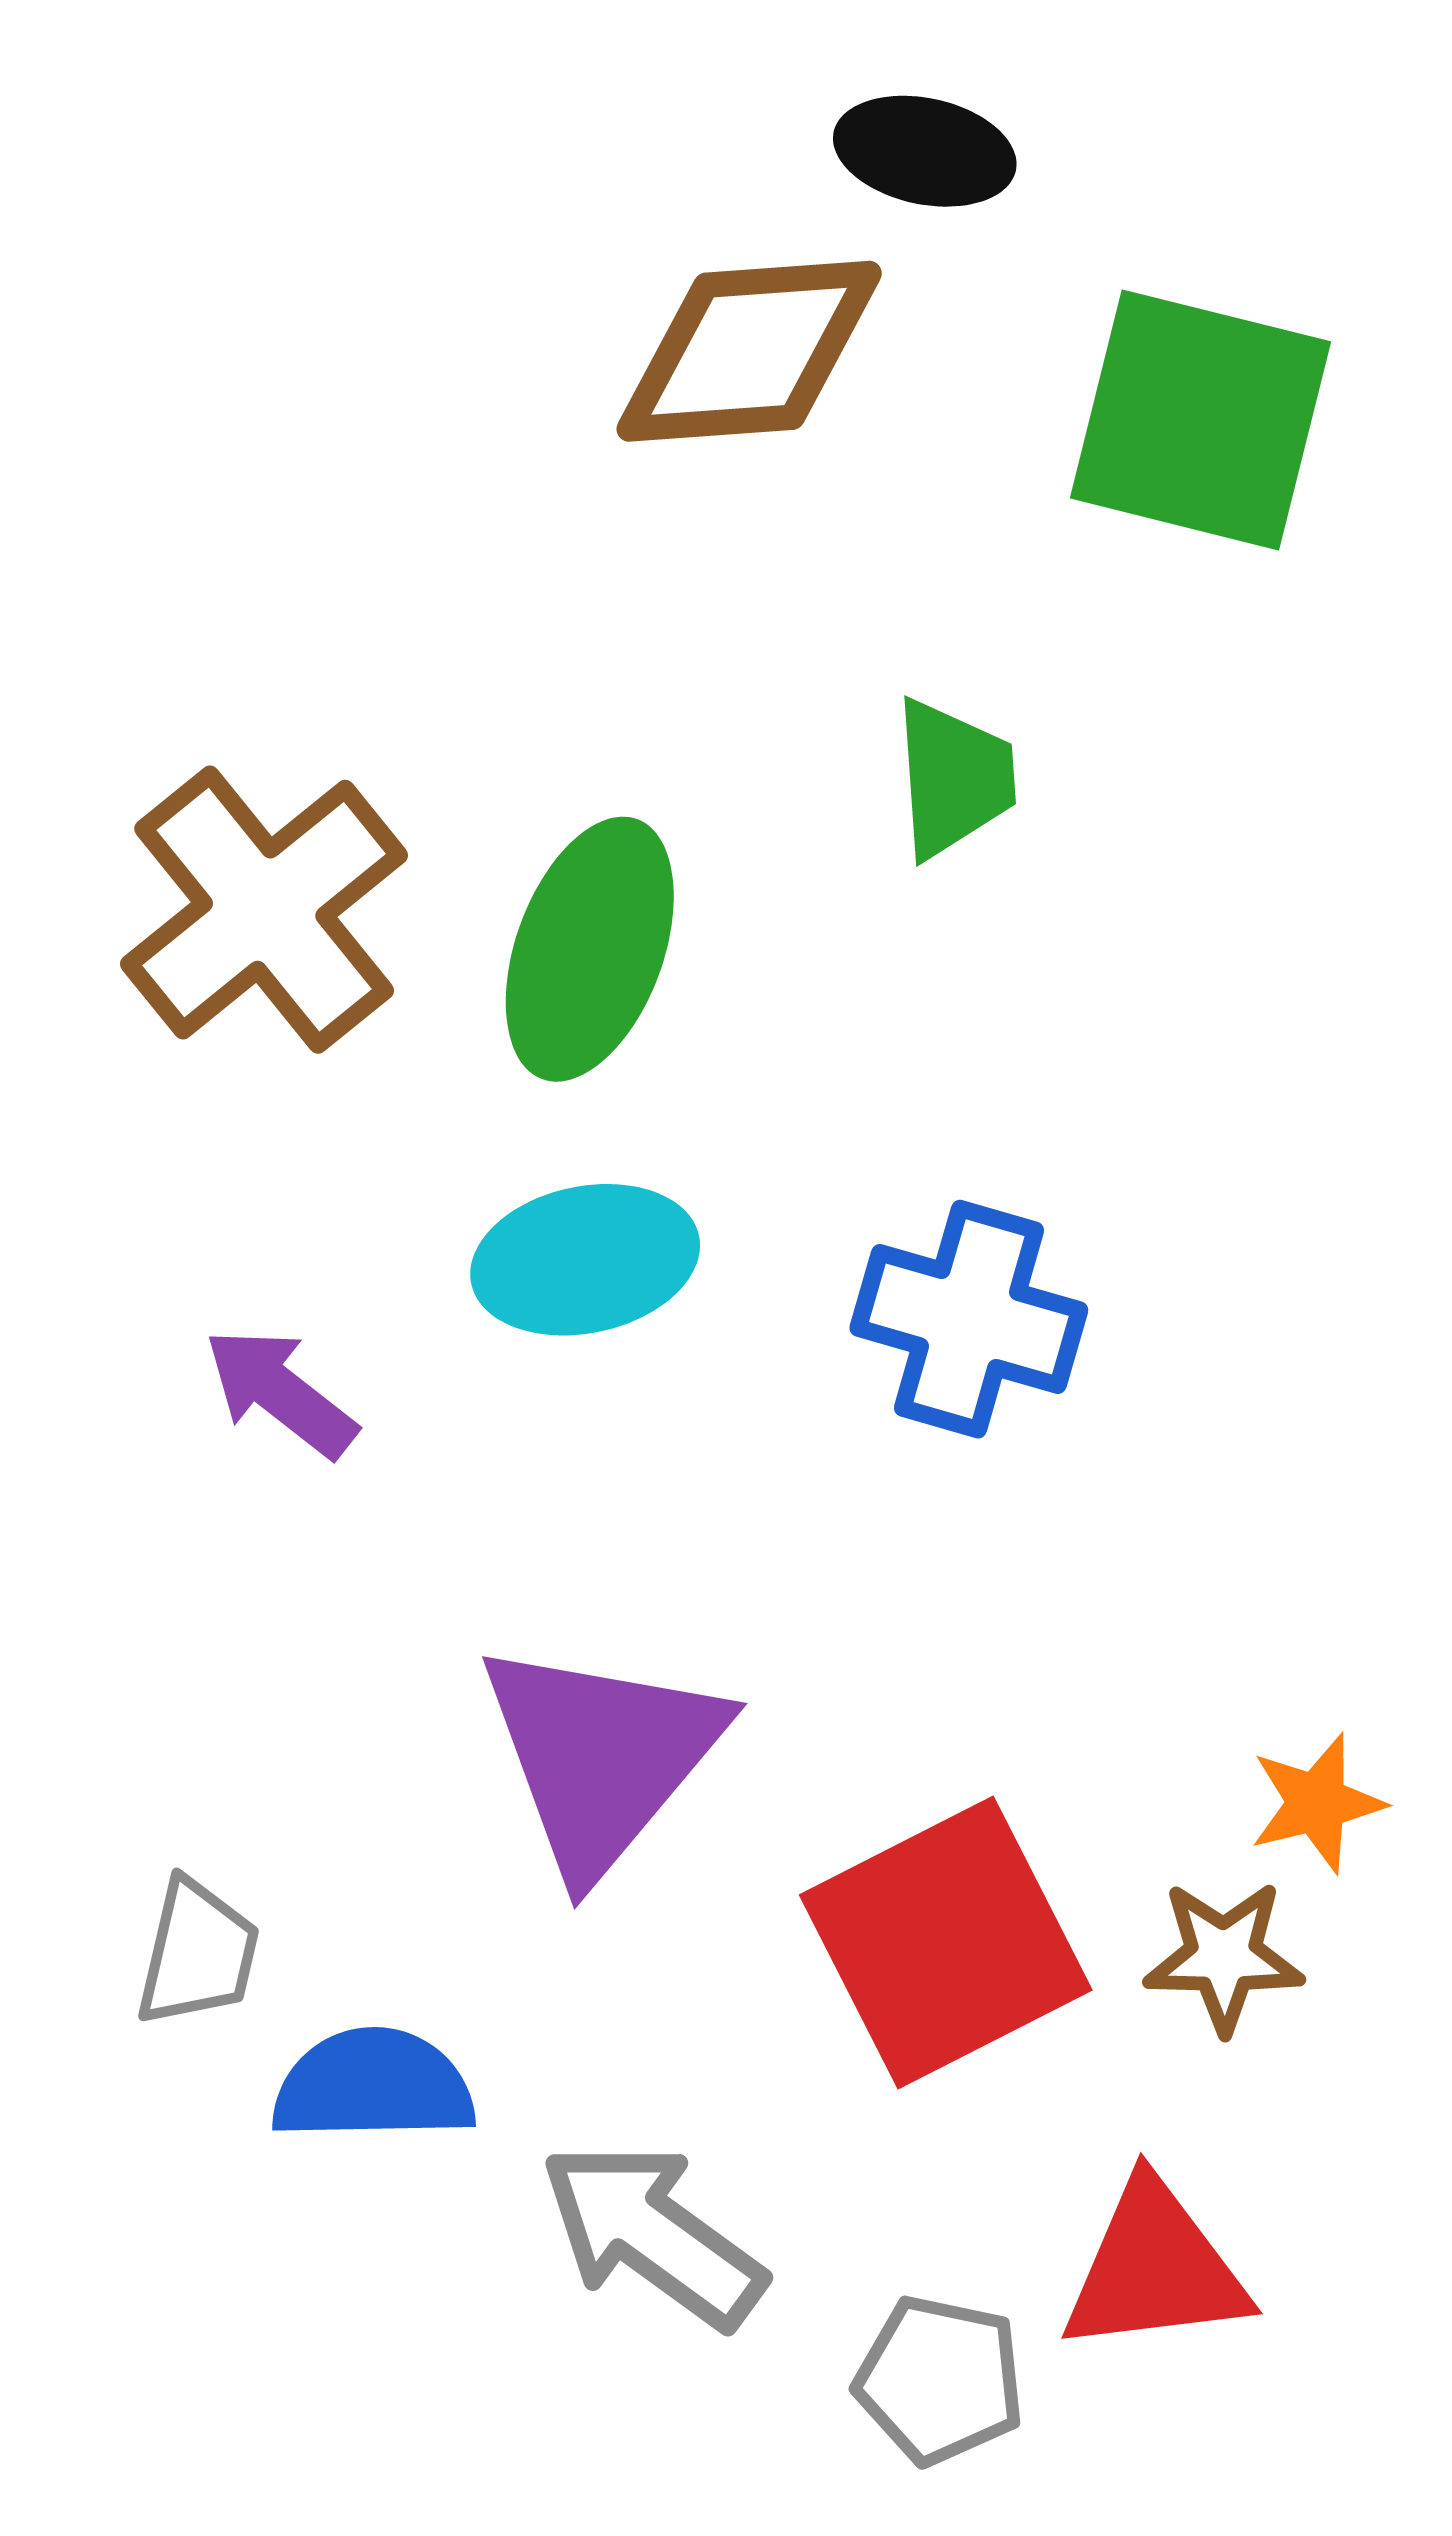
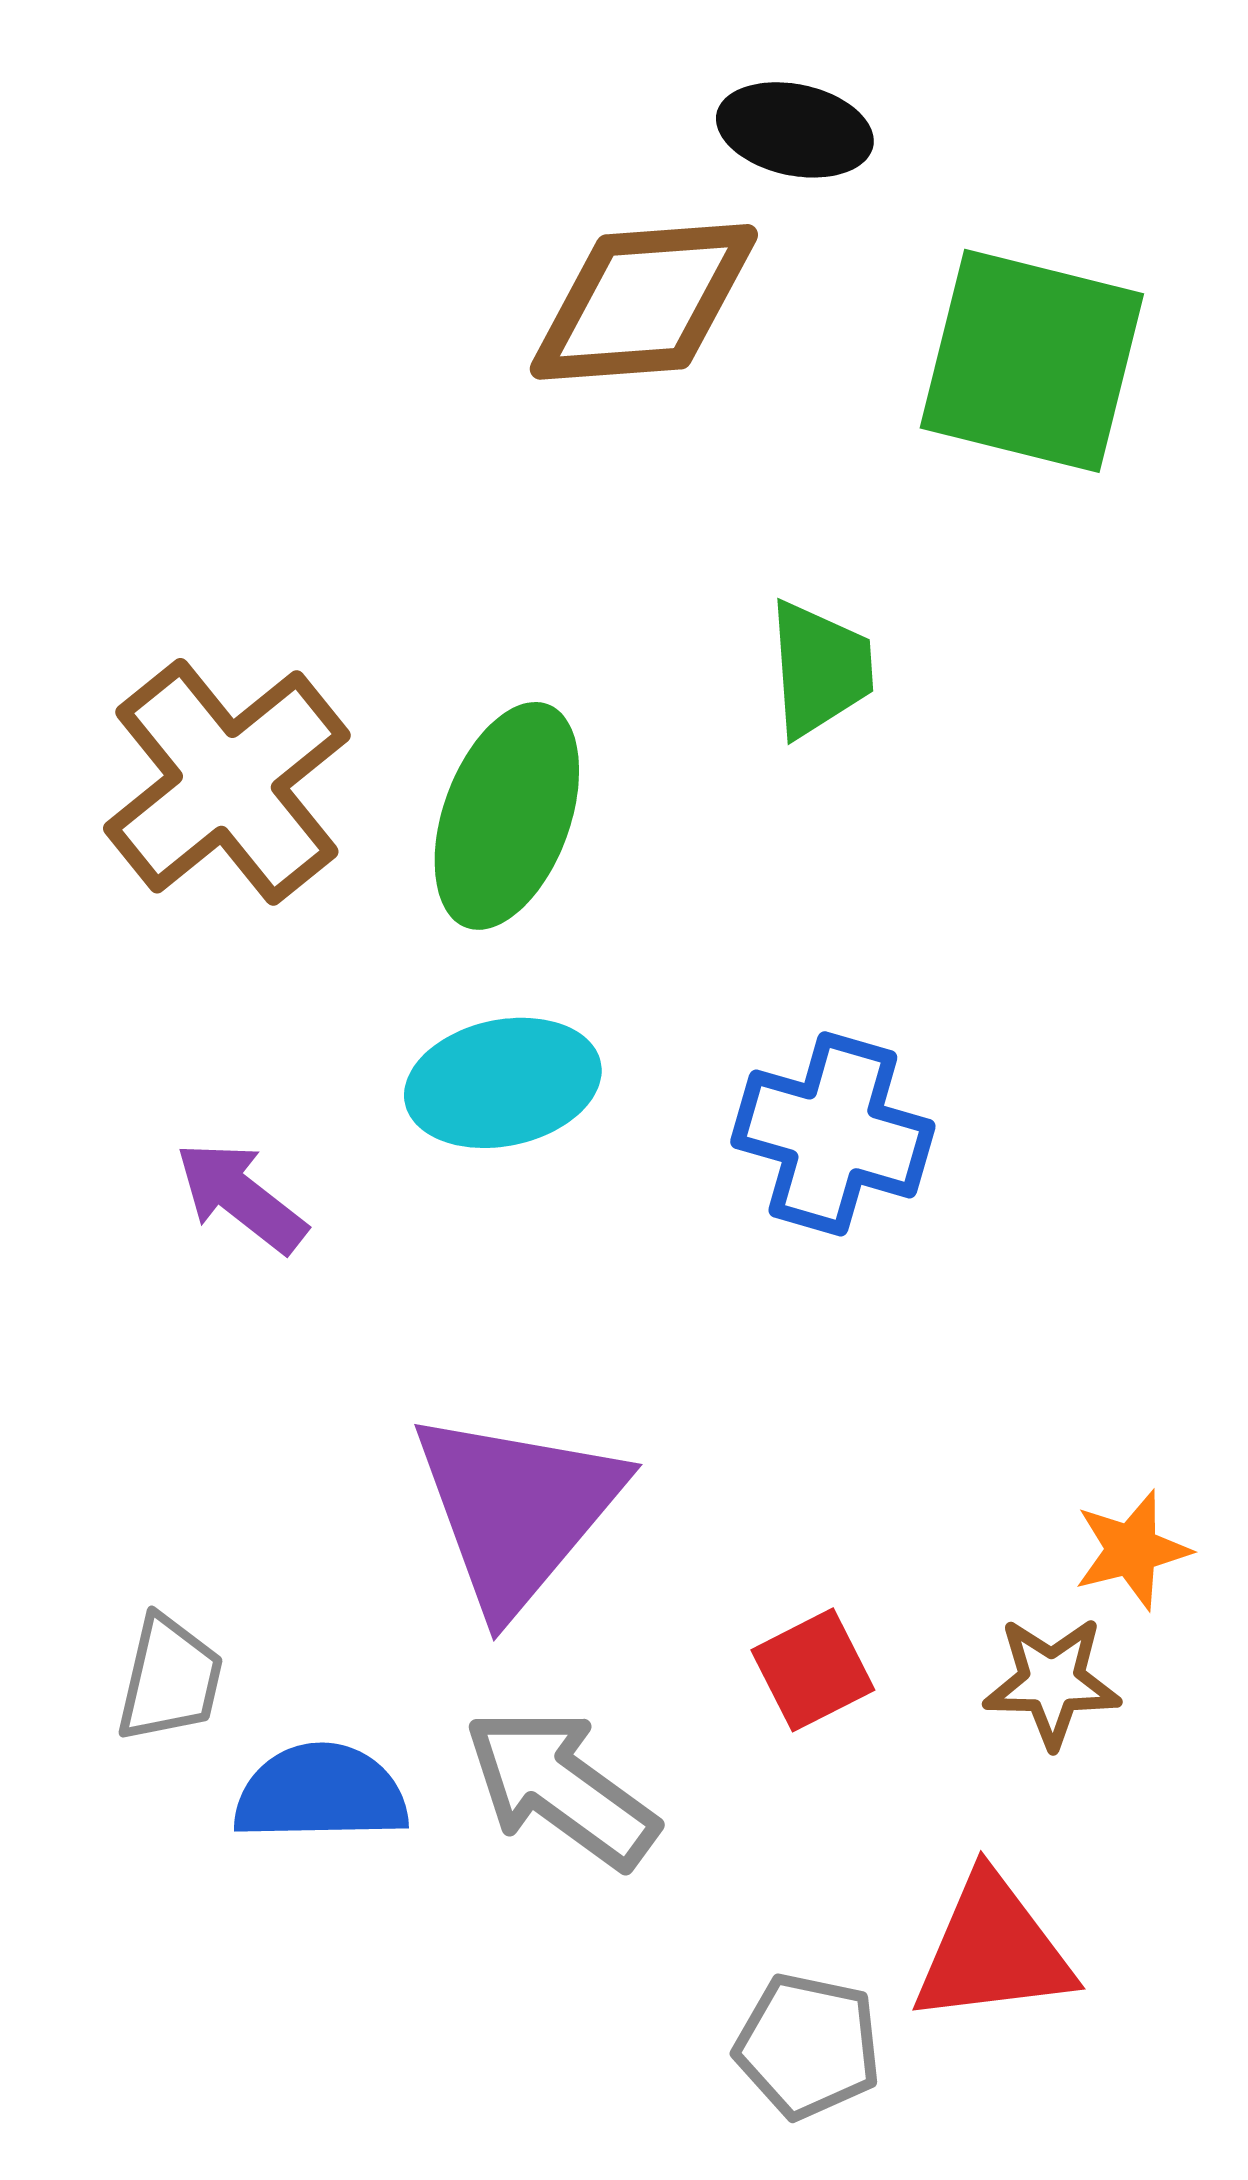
red square: (946, 1943) -> (813, 1670), size x0.5
gray arrow: (653, 2235) -> (561, 1788), moved

